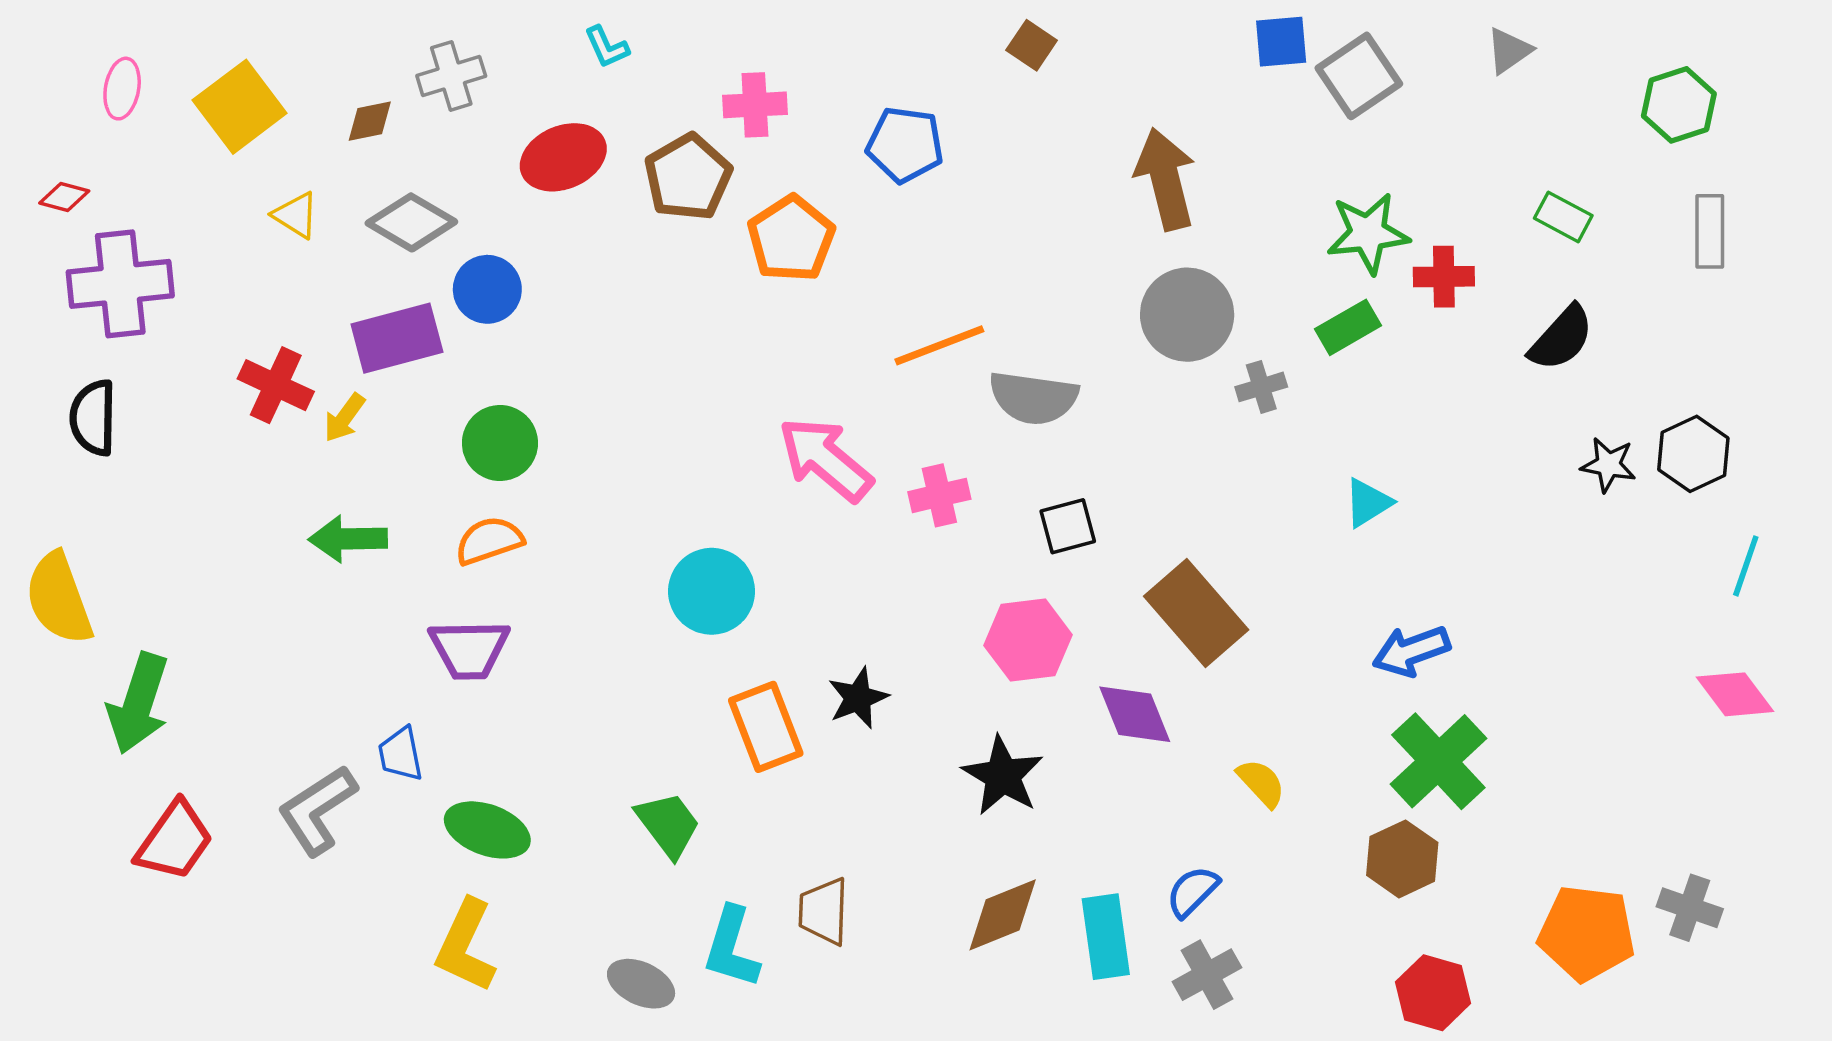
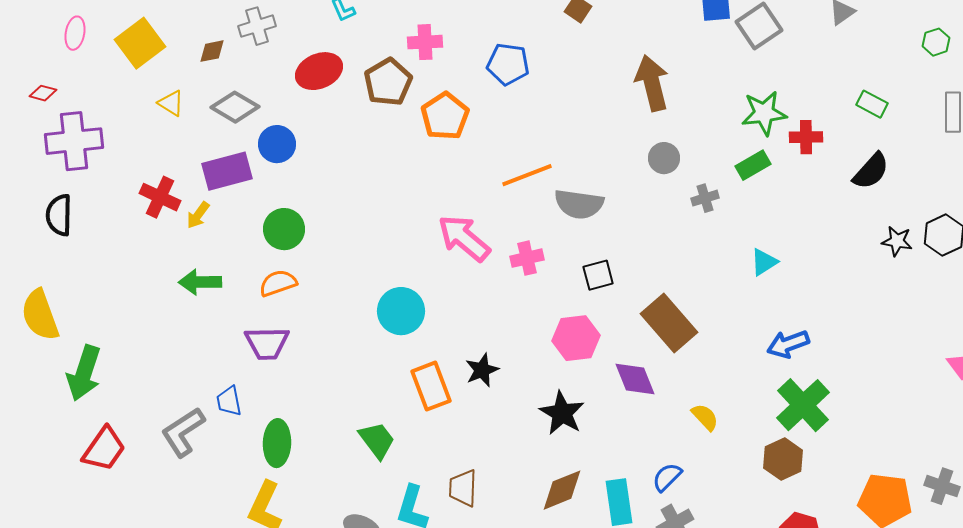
green hexagon: (1679, 105) -> (936, 42), size x0.7
gray circle: (1187, 315) -> (664, 158), size x0.6
green ellipse: (487, 830) -> (277, 443), turned 72

